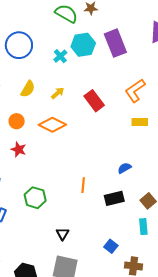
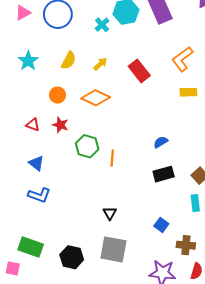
blue semicircle: (124, 168) -> (161, 142), moved
orange line: (83, 185) -> (112, 158), moved
green hexagon: (35, 198) -> (87, 146), moved

